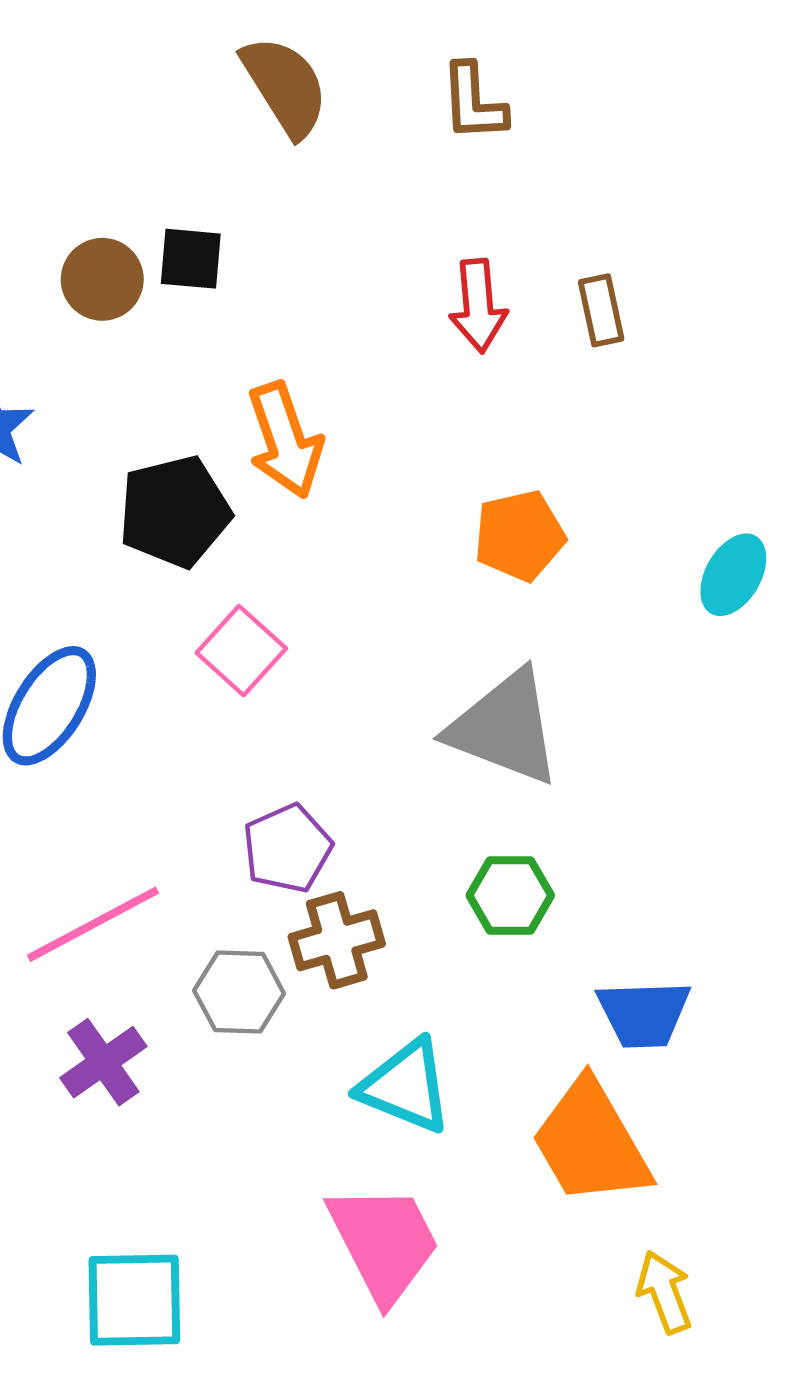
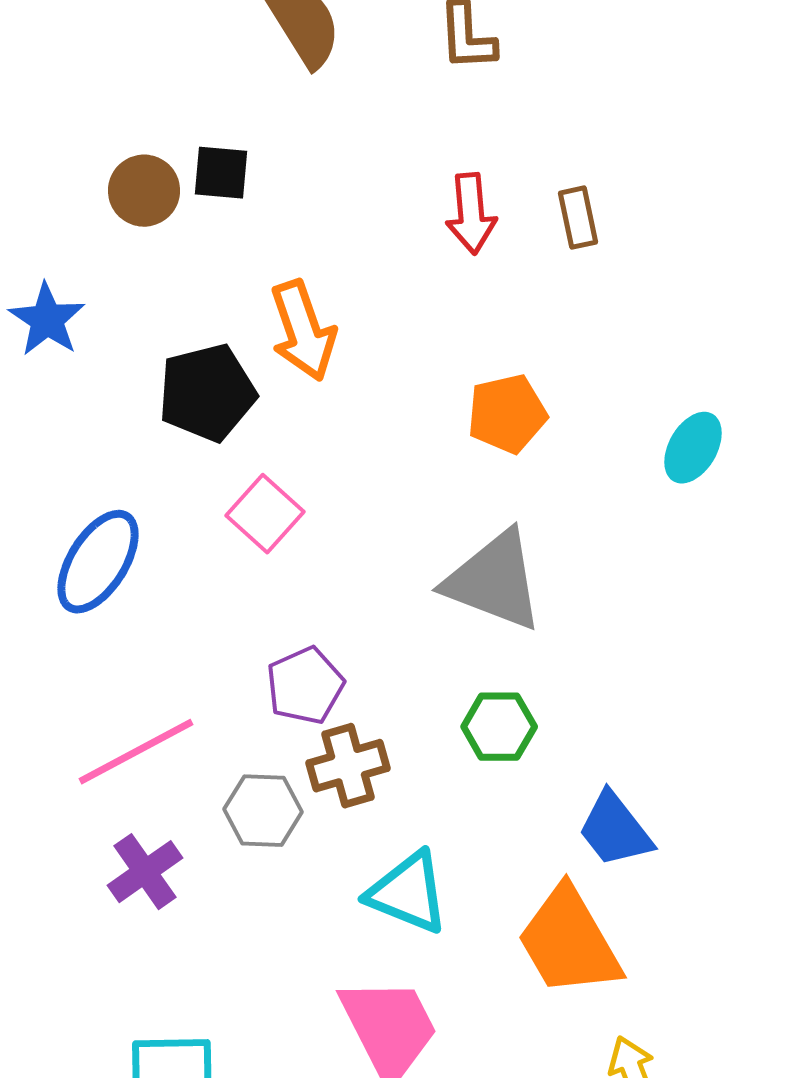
blue trapezoid: (644, 1014) -> (615, 830), turned 54

